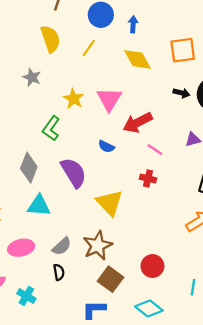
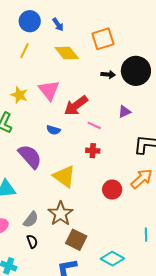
blue arrow: (133, 24) -> (58, 25), turned 152
red circle: (152, 266) -> (112, 190), moved

